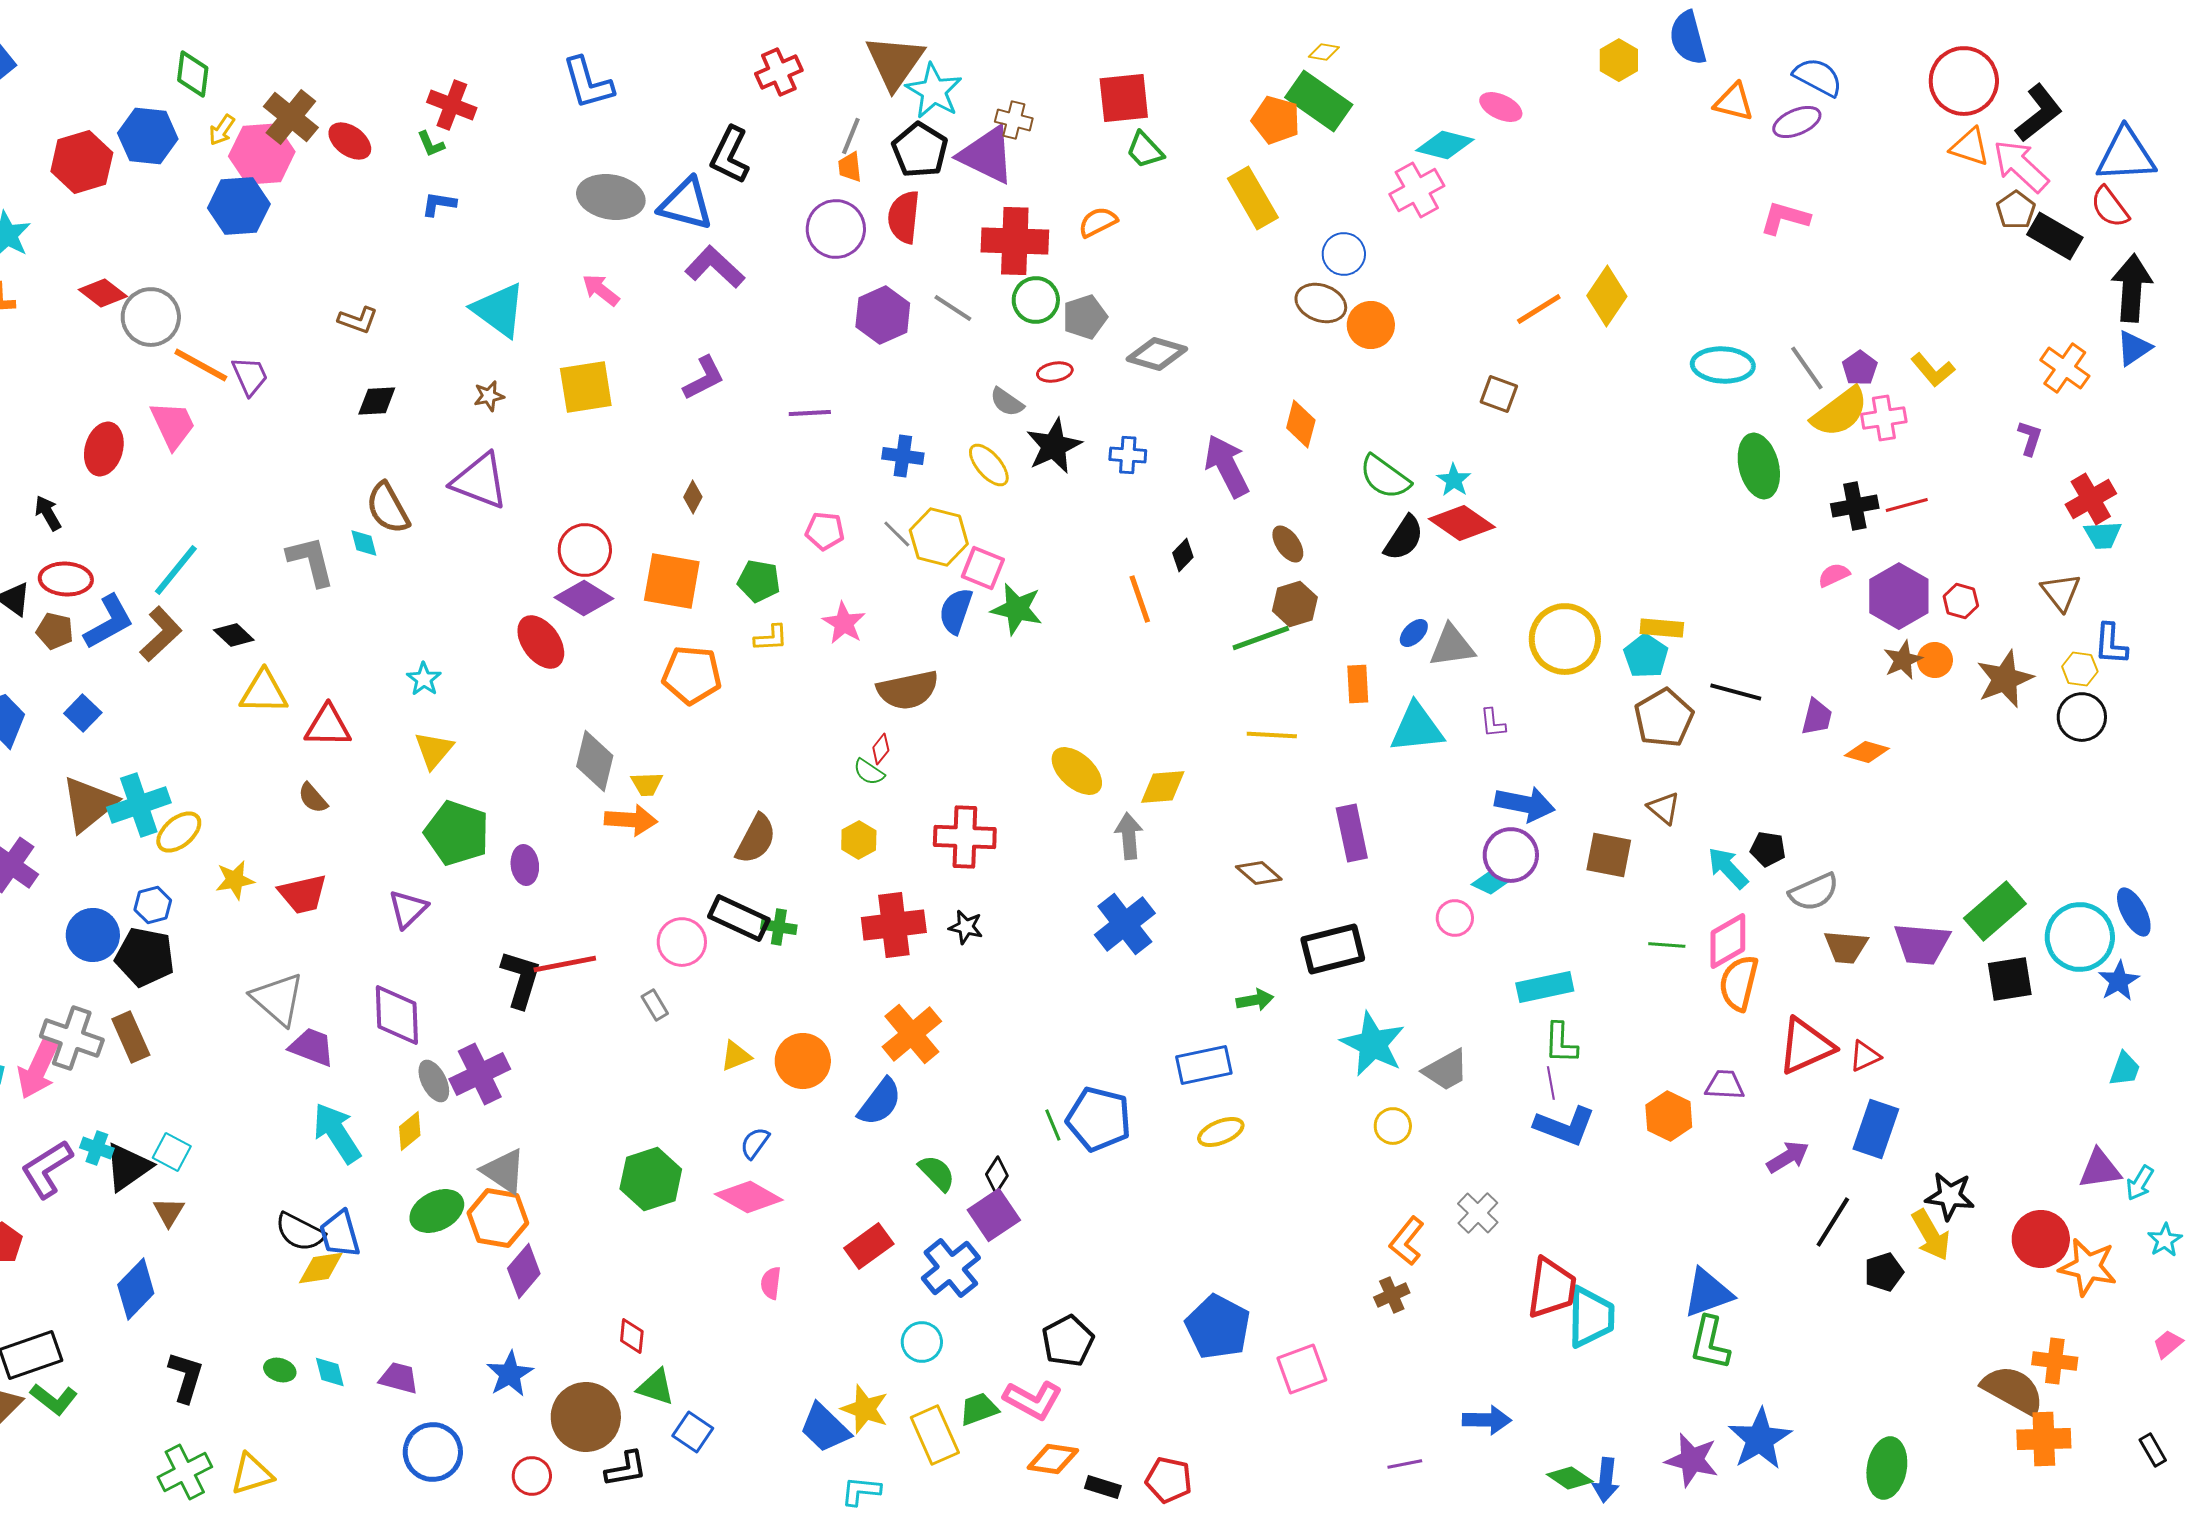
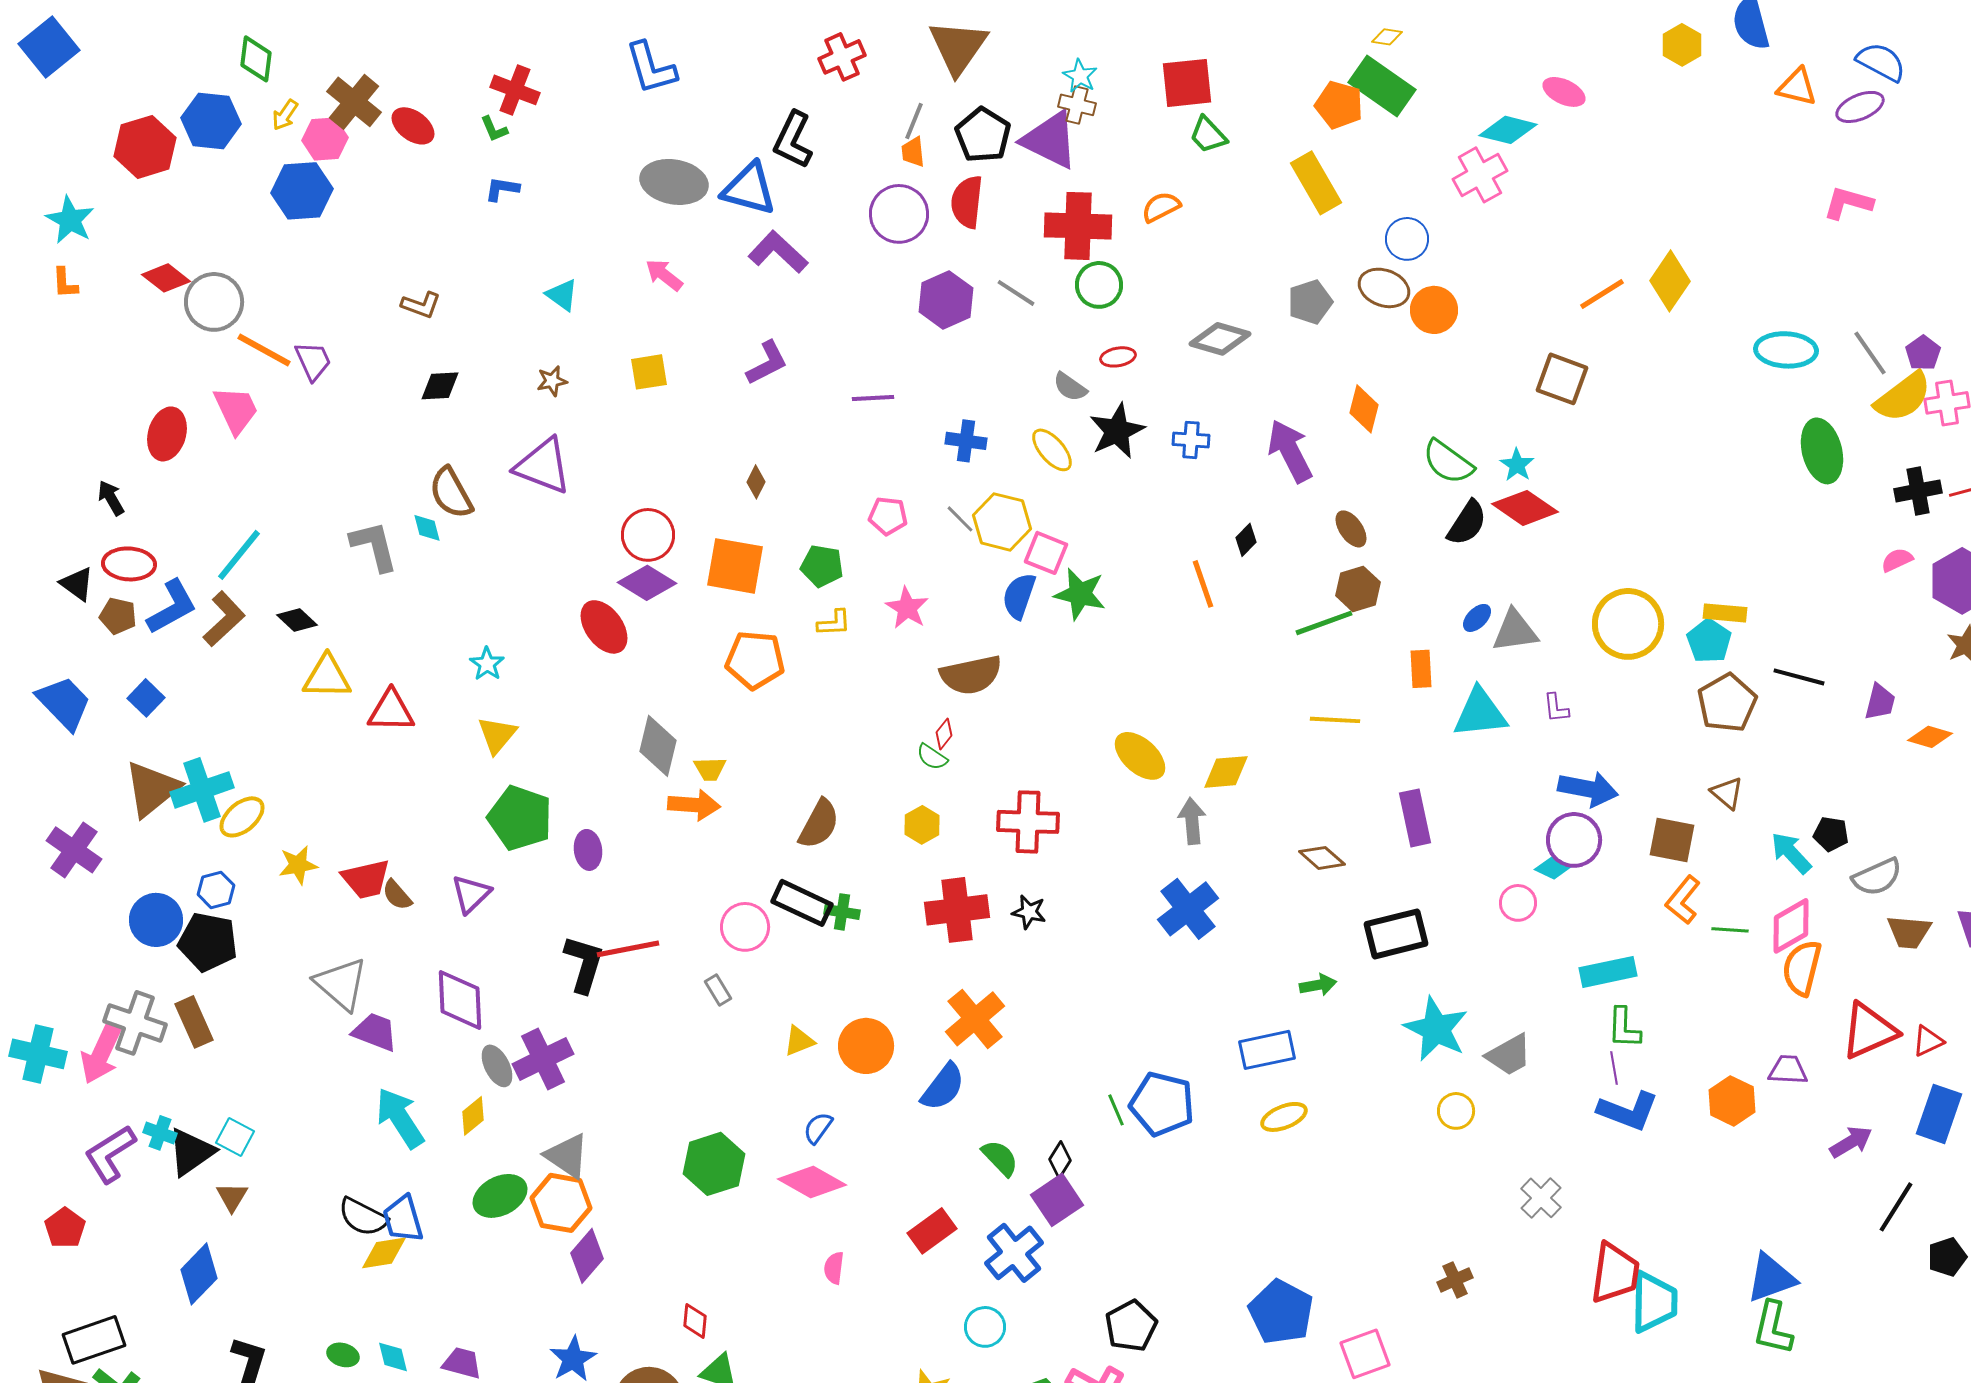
cyan star: (934, 91) -> (1080, 76), moved, size x0.6
pink hexagon: (262, 154) -> (325, 139), size x0.7
cyan triangle: (499, 310) -> (562, 295), size x0.6
gray pentagon: (1085, 317) -> (1310, 302), moved
yellow square: (586, 387) -> (649, 372), size x0.7
brown square: (1499, 394) -> (1562, 379), size x1.4
brown semicircle: (313, 798) -> (397, 895), moved
orange L-shape: (1407, 1241) -> (1683, 900), moved

